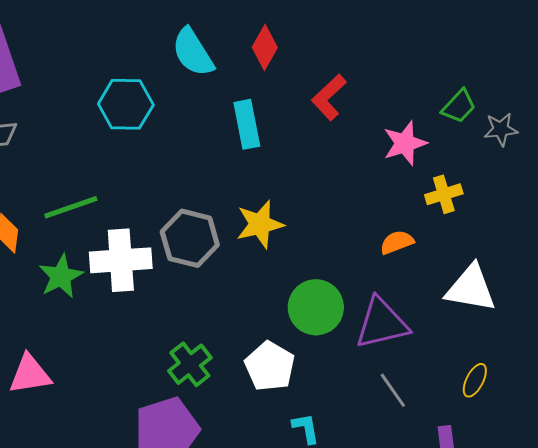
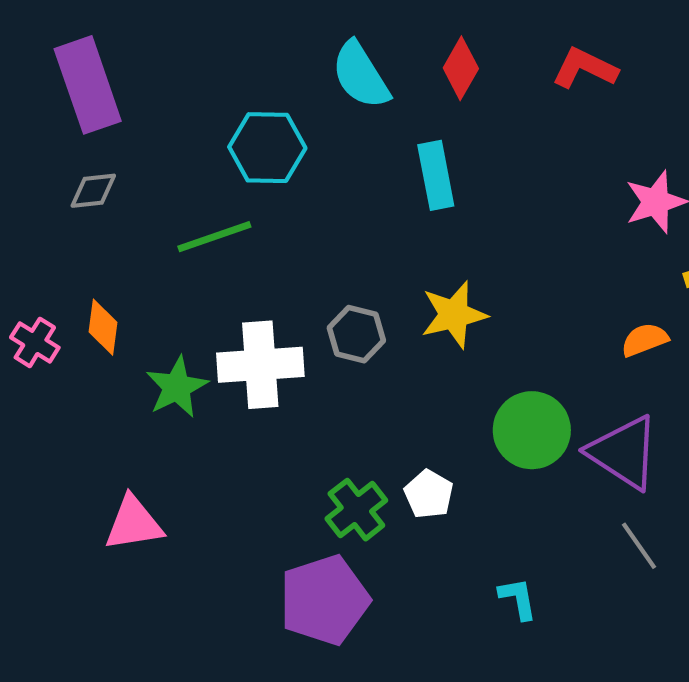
red L-shape: (329, 97) -> (585, 68), moved, turned 69
green line: (71, 207) -> (214, 237), moved
gray hexagon: (190, 238) -> (356, 334), size x0.7
purple triangle: (382, 323) -> (624, 452), turned 46
white pentagon: (270, 366) -> (429, 494), moved, size x0.7

